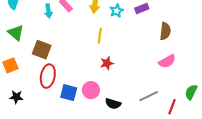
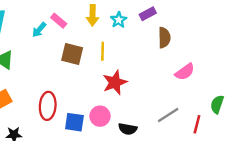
cyan arrow: (48, 11) -> (39, 30), turned 56
brown semicircle: (165, 31) -> (164, 38), moved
brown square: (42, 50) -> (72, 54), moved
red star: (107, 63) -> (115, 82), size x1.5

